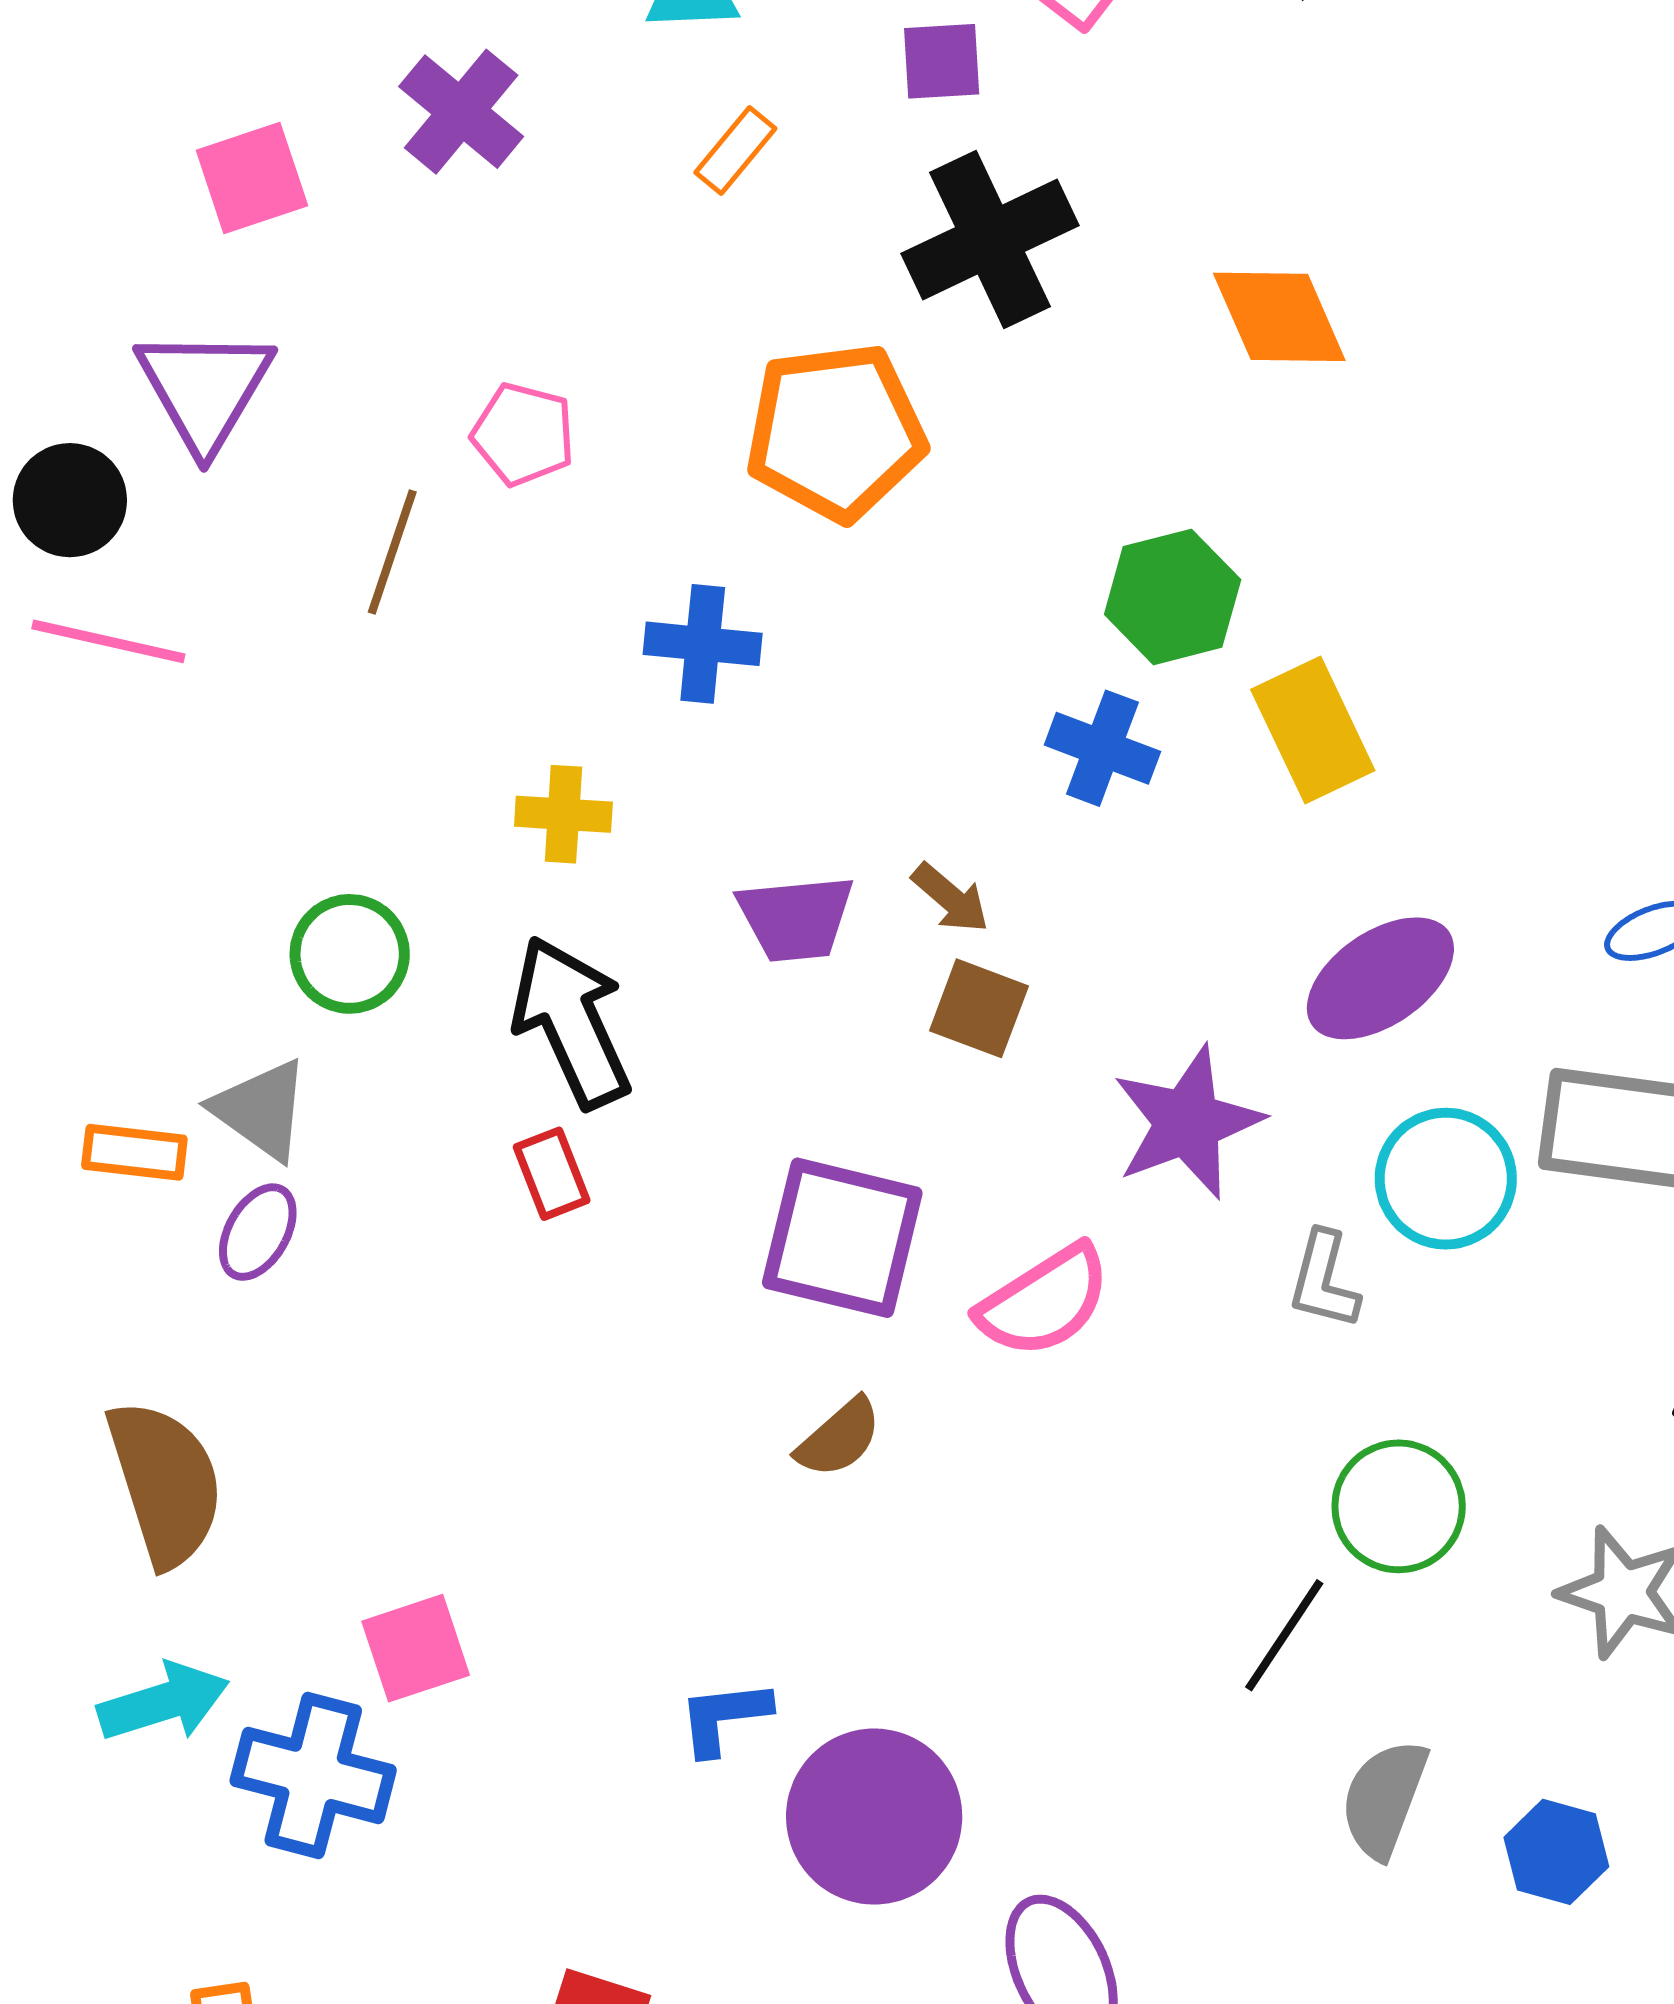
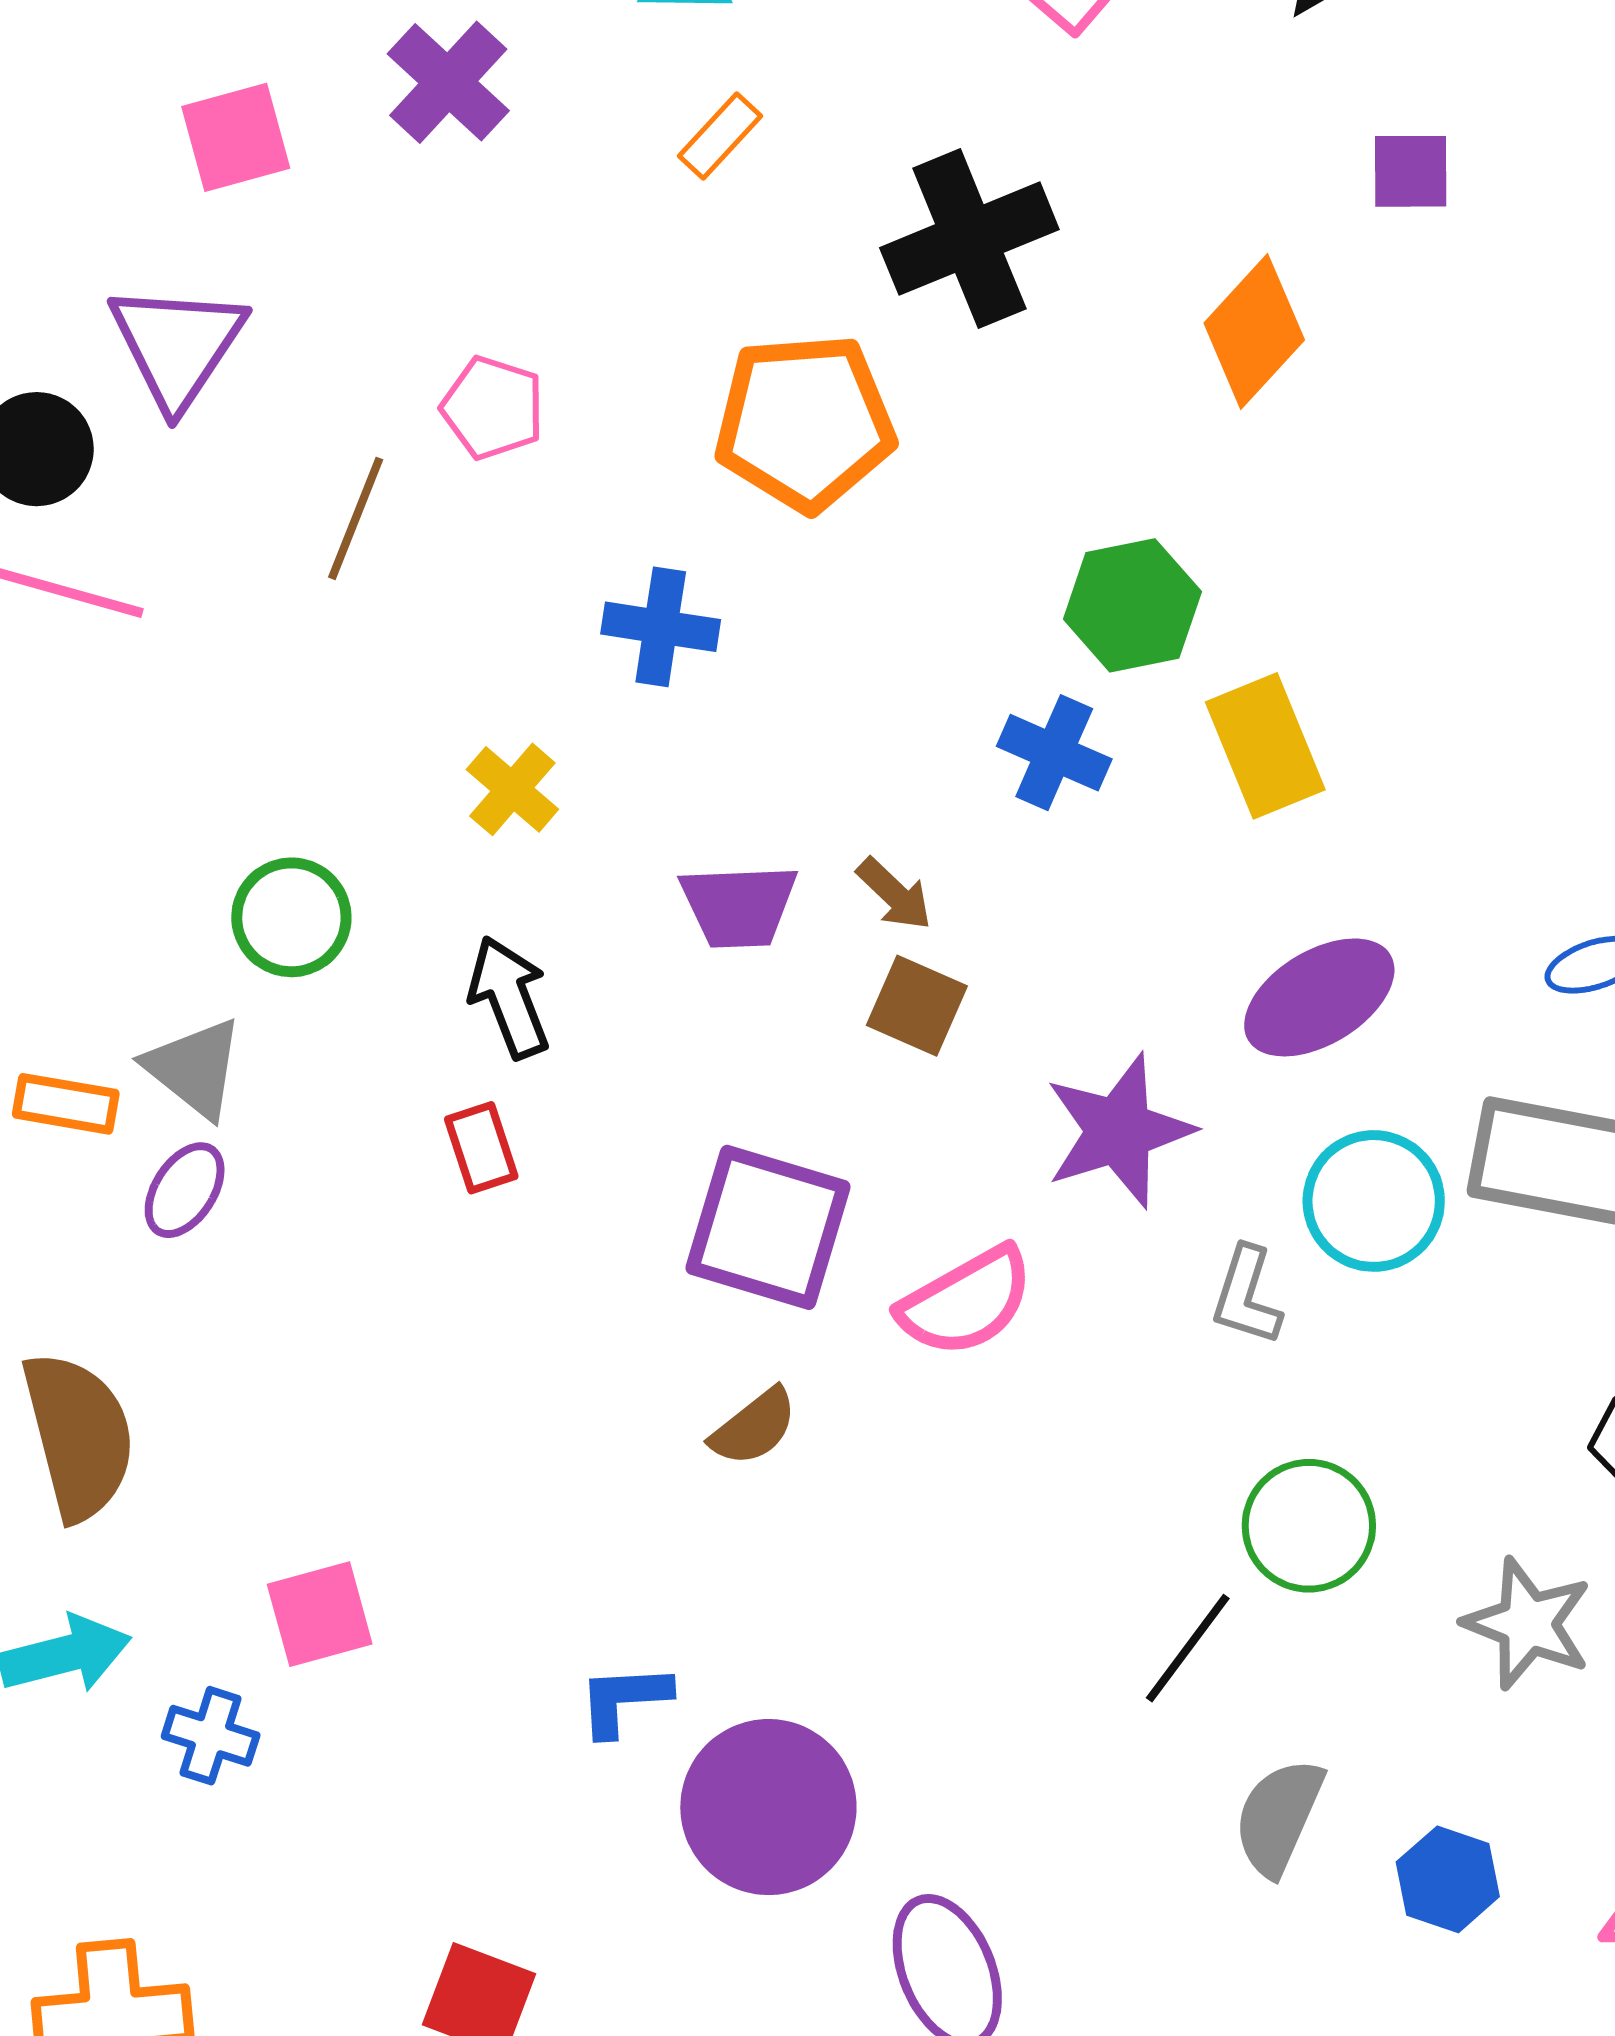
purple square: (942, 61) -> (1411, 171), moved
orange diamond: (1279, 317) -> (1254, 331), turned 63
yellow cross: (563, 814) -> (512, 789), turned 34
black arrow: (571, 1022) -> (509, 997), size x0.7
blue cross: (313, 1775) -> (211, 1736), size x0.6

